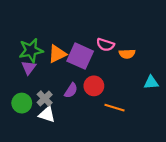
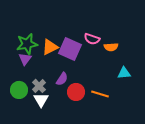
cyan triangle: (151, 82) -> (124, 73), moved
red circle: (94, 86) -> (76, 92), moved
white triangle: (47, 114) -> (41, 100), turned 42

